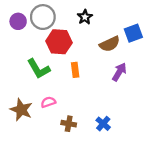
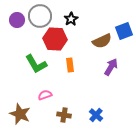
black star: (85, 17) -> (71, 19), moved
brown star: (21, 110) -> (20, 114), moved

